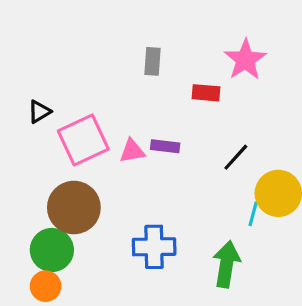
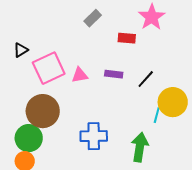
gray rectangle: (153, 61) -> (93, 18), turned 42
purple rectangle: (165, 146) -> (114, 74), moved

